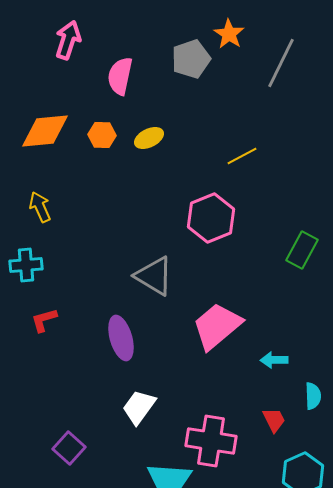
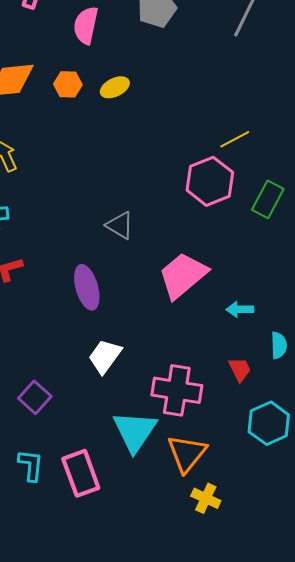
yellow line: (242, 156) -> (235, 139), moved
pink hexagon: (211, 218) -> (210, 181), moved
gray triangle: (154, 276) -> (120, 225), size x0.7

